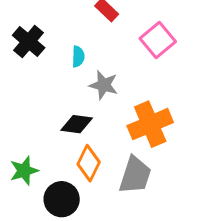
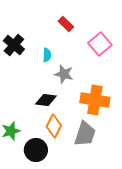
orange cross: (150, 124) -> (95, 100), turned 32

